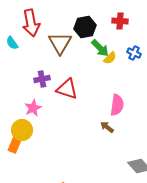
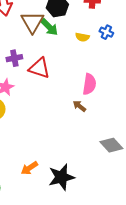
green arrow: (100, 48) -> (49, 27), moved
yellow semicircle: (110, 58) -> (82, 37), turned 56

